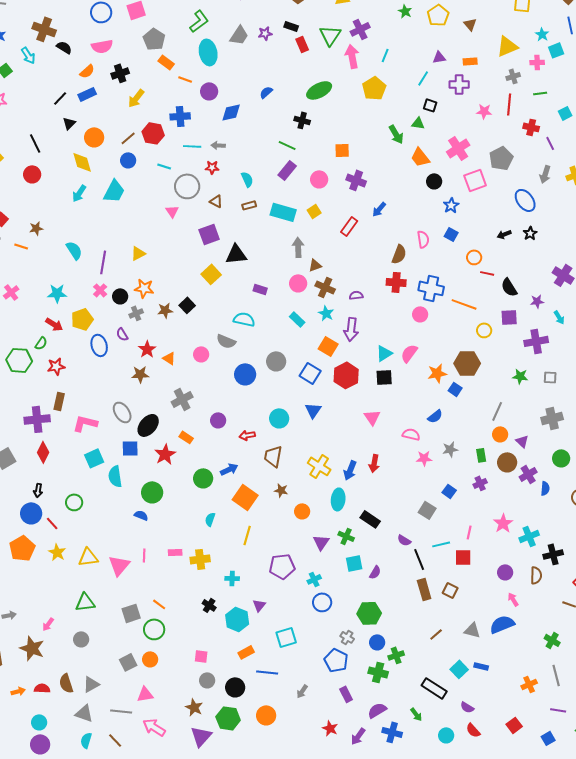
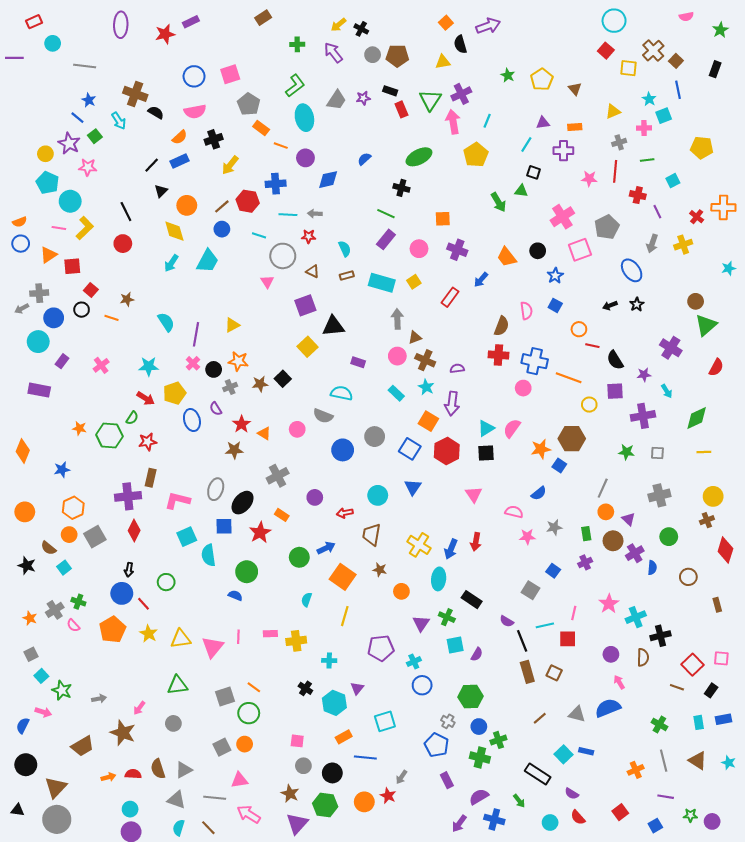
yellow triangle: (507, 46) -> (613, 111), size x0.7
orange trapezoid: (420, 157) -> (507, 257), moved
gray ellipse: (122, 412) -> (216, 489), turned 50
red star: (330, 728) -> (388, 796), moved

